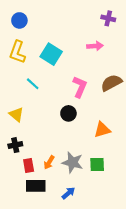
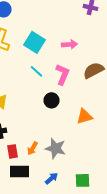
pink arrow: (95, 46) -> (70, 44), moved
cyan line: (33, 84) -> (36, 71), moved
green square: (97, 164) -> (82, 180), moved

